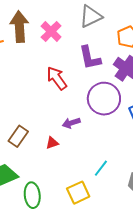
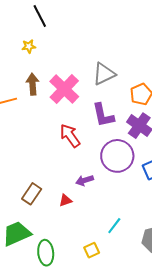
brown arrow: (19, 27) -> (33, 84), size x0.7
pink cross: (51, 31) -> (64, 89), size x1.4
yellow square: (78, 193) -> (92, 250), size x0.7

